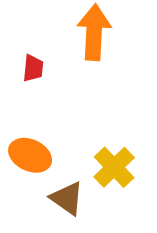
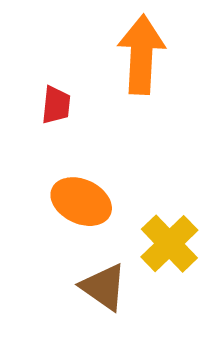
orange ellipse: (30, 155) -> (81, 202), moved

